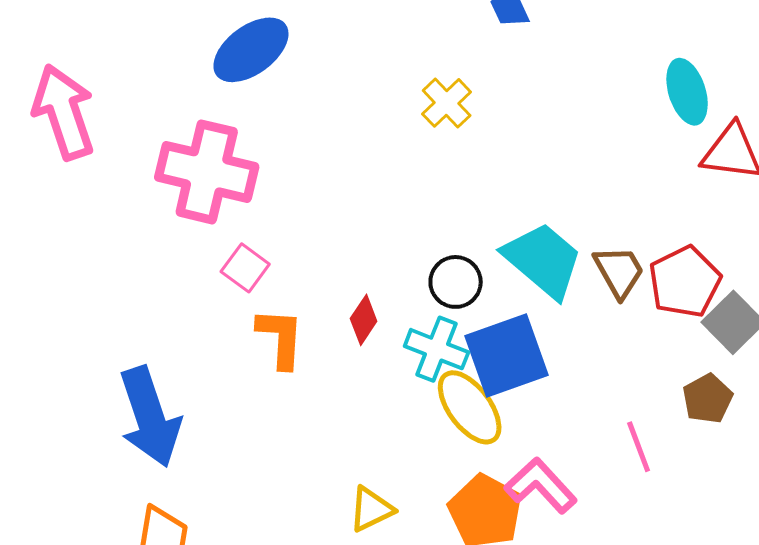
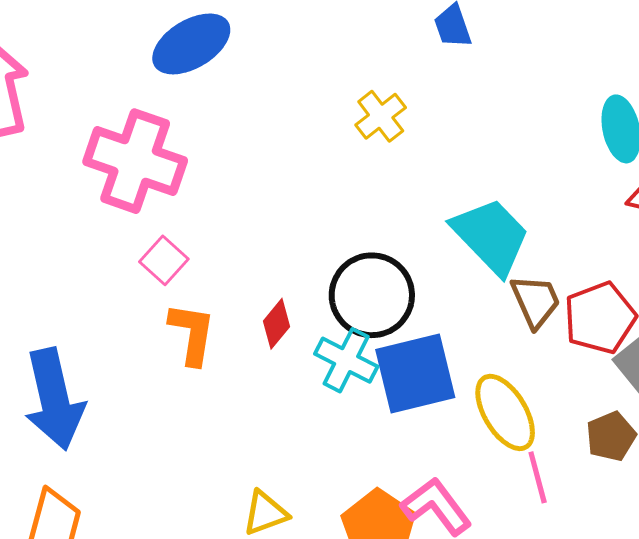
cyan trapezoid: (543, 260) -> (491, 236), moved
black circle: (456, 282) -> (372, 295), size x1.6
yellow ellipse: (470, 407) -> (505, 412), moved

